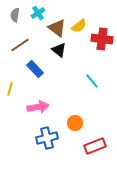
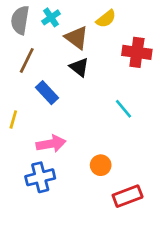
gray semicircle: (15, 15) -> (20, 20), size x1.5
yellow semicircle: (79, 26) -> (106, 19), moved
brown line: (20, 45) -> (27, 60), turned -30
blue cross: (47, 138) -> (40, 177), moved

